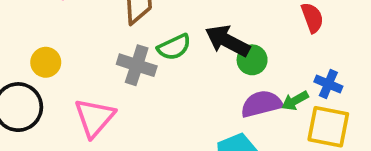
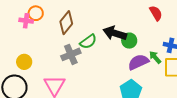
gray cross: (137, 65) -> (71, 54), turned -30
green arrow: (295, 101) -> (155, 57), turned 88

